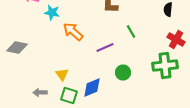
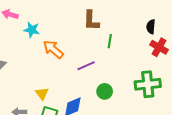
green line: (131, 32) -> (110, 41), moved, turned 40
red cross: (176, 40) -> (159, 47), moved

